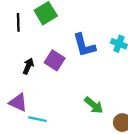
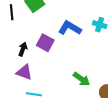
blue L-shape: (84, 45) -> (70, 28), turned 140
purple triangle: (18, 103) -> (24, 72), moved

